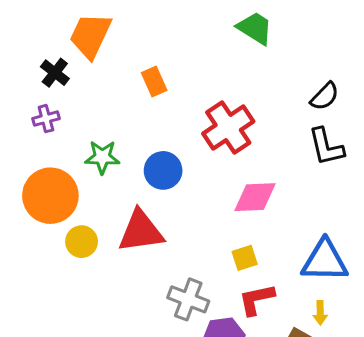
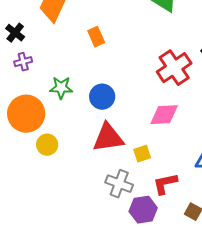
black cross: (55, 73) -> (15, 33), moved
red cross: (228, 127) -> (174, 68), moved
red triangle: (141, 231) -> (108, 138), moved
yellow square: (245, 258) -> (142, 154), moved

